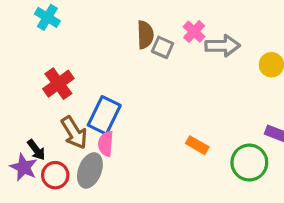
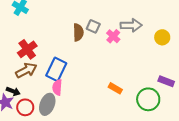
pink cross: (194, 32) -> (113, 36), moved
brown semicircle: (145, 35) -> (78, 32), moved
brown arrow: (74, 133) -> (26, 70), moved, turned -85
black arrow: (36, 150) -> (13, 91), turned -32

